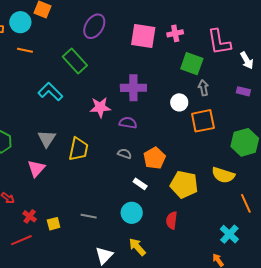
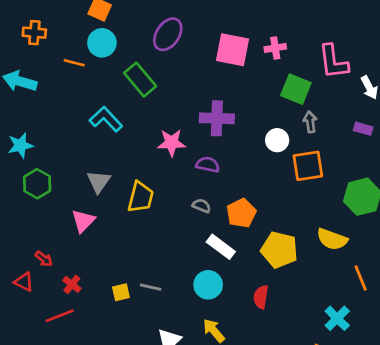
cyan circle: (20, 22) -> (102, 43), moved
white rectangle: (140, 184) -> (221, 247), size x1.5
yellow square: (54, 224) -> (121, 292), moved

